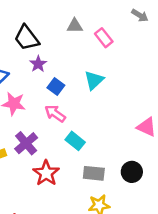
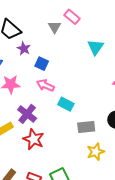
gray triangle: (75, 26) -> (54, 27), moved, turned -48
cyan triangle: (94, 80) -> (96, 47), moved
red star: (46, 173) -> (33, 139), moved

